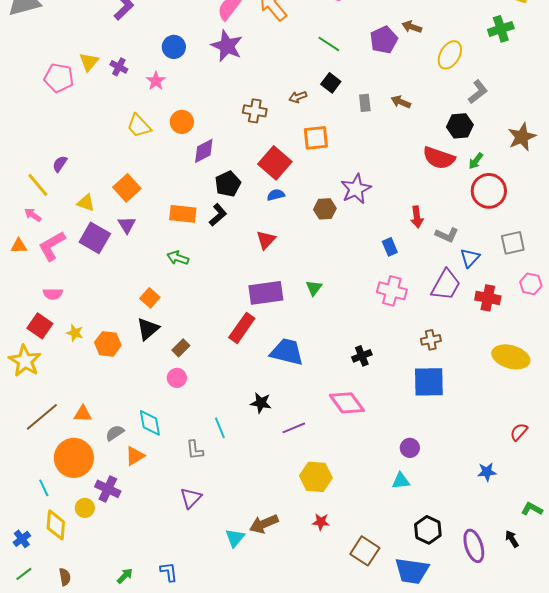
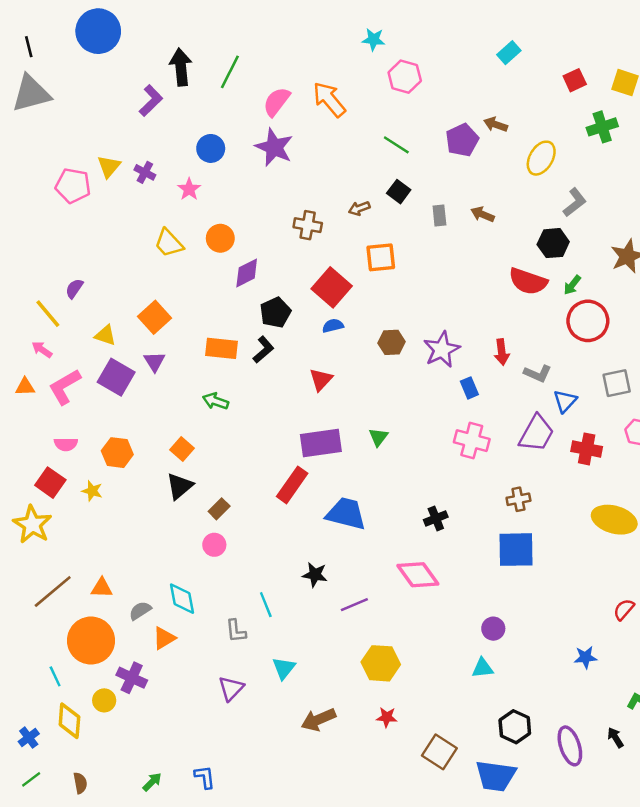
purple star: (356, 189) -> (442, 350), moved
orange hexagon: (108, 344) -> (117, 453), moved
cyan triangle: (235, 538) -> (284, 668), moved

